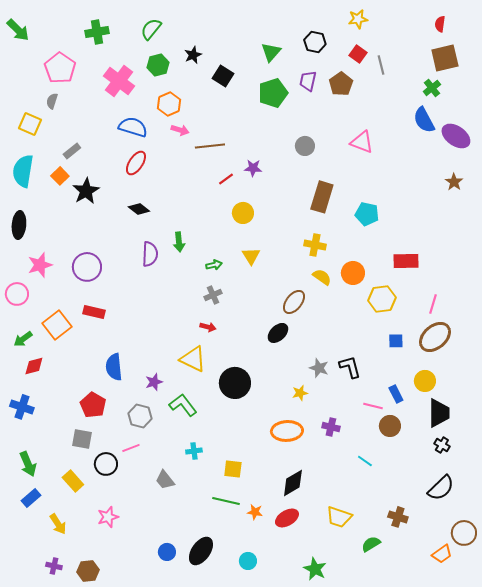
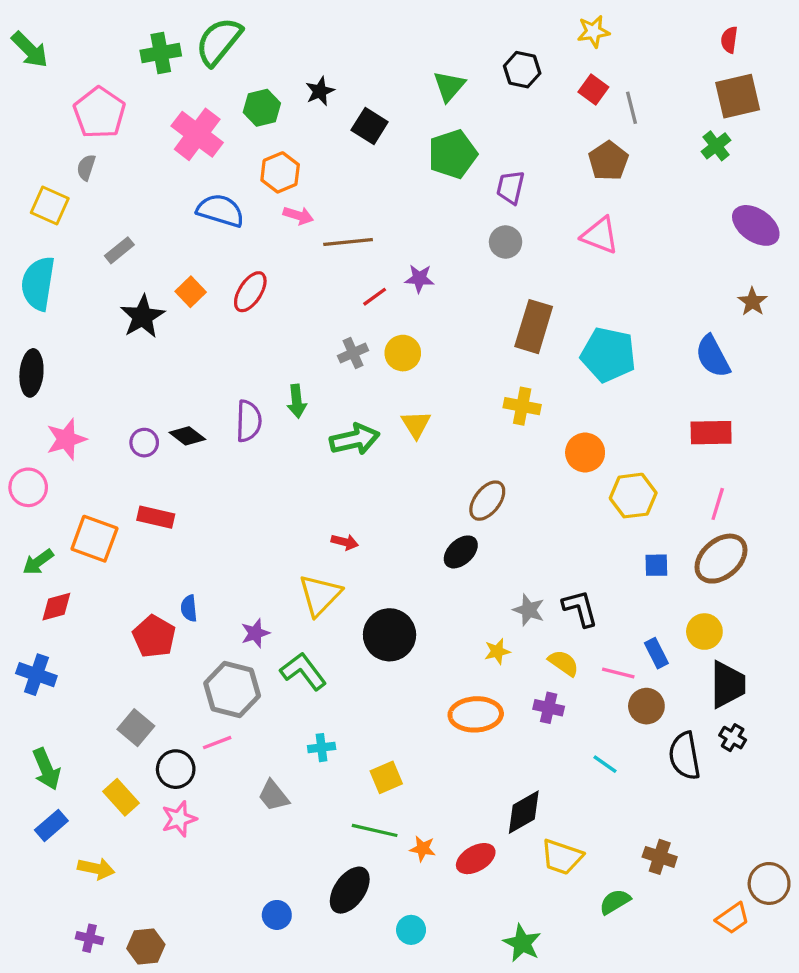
green semicircle: (151, 29) -> (219, 41), moved, size x1.4
purple trapezoid: (308, 81) -> (511, 187), moved
brown pentagon: (341, 84) -> (608, 161), moved
blue semicircle: (424, 120) -> (713, 356), moved
red ellipse: (136, 163) -> (250, 292), moved
orange square: (60, 176) -> (191, 292), moved
black diamond: (139, 209) -> (187, 436), moved
cyan pentagon: (367, 214) -> (608, 355), size x1.4
red rectangle: (406, 261) -> (711, 433), moved
green arrow: (214, 265) -> (355, 439), size x1.8
purple circle: (87, 267) -> (144, 443), size x0.6
yellow semicircle: (322, 277) -> (564, 663), moved
gray cross: (213, 295) -> (353, 353), moved
orange square: (57, 325) -> (94, 539), turned -32
yellow triangle: (193, 359) -> (320, 595), turned 48
blue semicircle: (114, 367) -> (189, 608), size x0.6
red pentagon: (93, 405) -> (154, 636), moved
gray hexagon: (140, 416) -> (232, 690), size x1.4
gray square: (82, 439) -> (136, 728), turned 30
yellow square: (233, 469) -> (386, 777), turned -30
black diamond: (293, 483) -> (524, 812), moved
black semicircle: (441, 488) -> (685, 756), moved, turned 124
pink star: (108, 517) -> (179, 819), moved
yellow arrow: (58, 524) -> (96, 869), turned -45
black ellipse: (201, 551) -> (350, 890), moved

